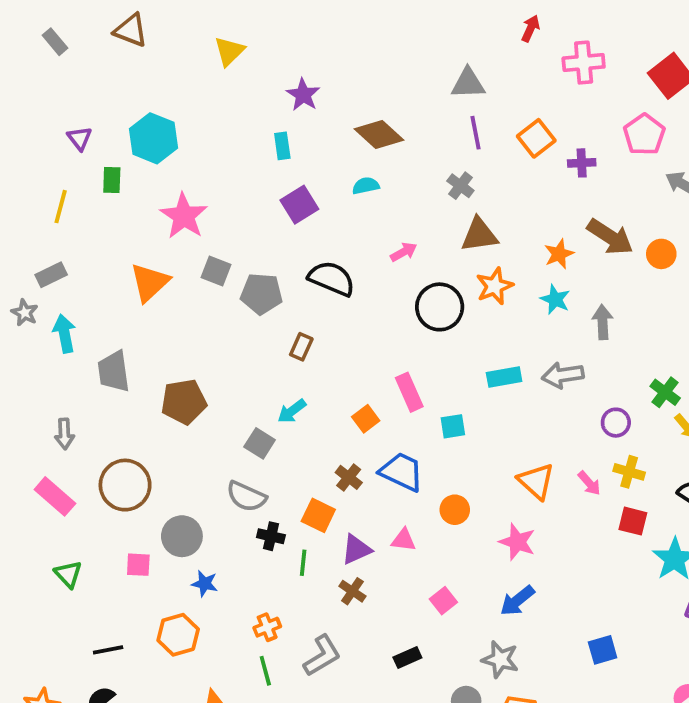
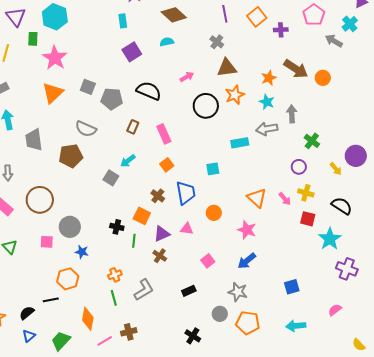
purple triangle: (80, 138) -> (16, 17), size x1.5
pink star: (184, 216) -> (55, 58), moved
gray arrow: (563, 375) -> (267, 129), moved
pink rectangle: (409, 392) -> (164, 134), moved
green cross: (665, 392) -> (312, 141), moved
blue trapezoid: (402, 472) -> (186, 193), turned 55
gray semicircle: (246, 496) -> (86, 129), moved
black line: (108, 650) -> (51, 300), moved

